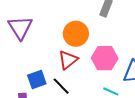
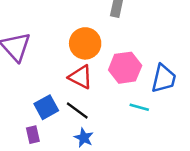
red triangle: (68, 60) -> (81, 77), turned -45

